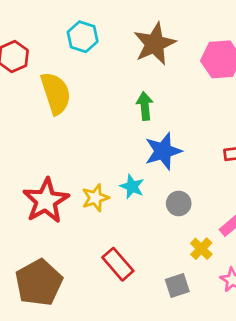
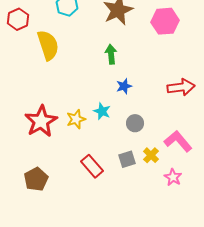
blue star: (163, 151) -> (124, 86), size x0.6
brown pentagon: (39, 283) -> (36, 179), size x0.7
gray square: (177, 285) -> (127, 159), moved

